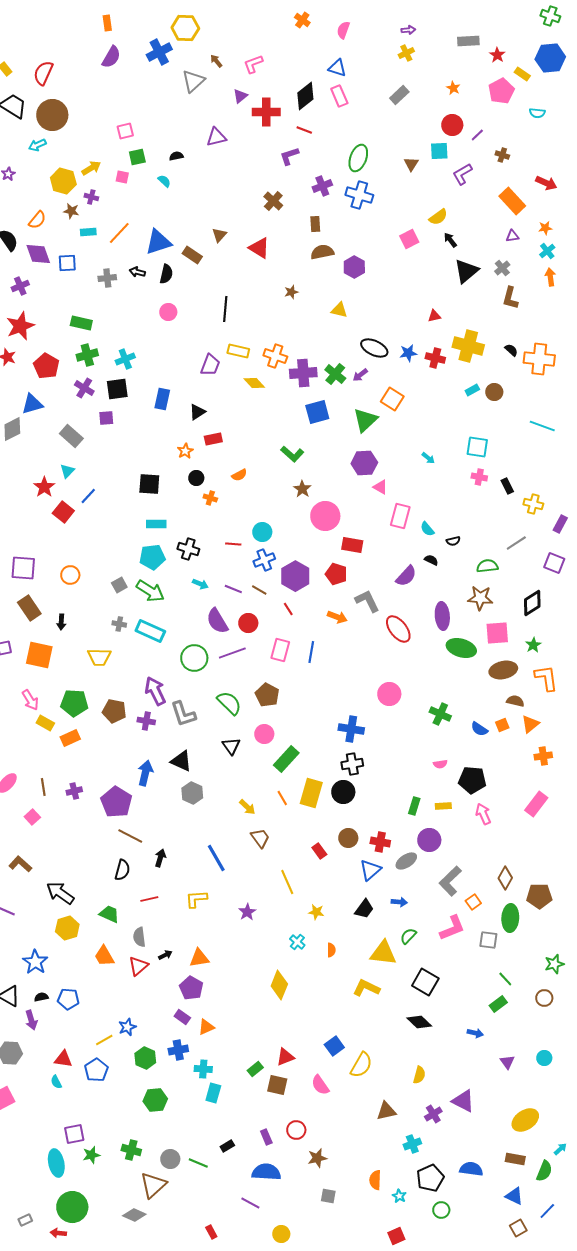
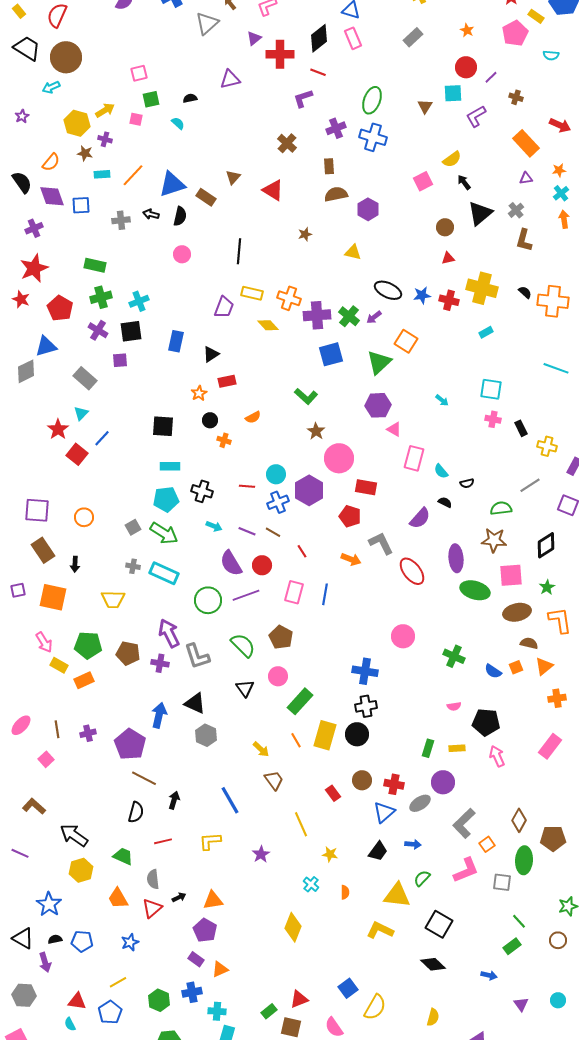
brown circle: (494, 392) -> (445, 227), moved
purple hexagon: (295, 576) -> (309, 490), moved
blue star: (127, 1027) -> (130, 942), moved

